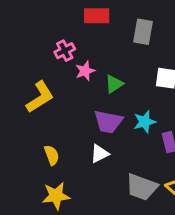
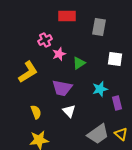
purple trapezoid: (108, 122) -> (62, 88), moved
white triangle: (100, 154) -> (69, 111), turned -48
gray trapezoid: (142, 187) -> (98, 134), turned -55

